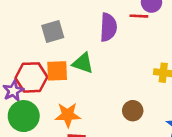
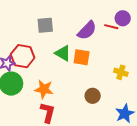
purple semicircle: (108, 27) -> (87, 30), turned 30
orange square: (57, 71) -> (82, 57), moved

